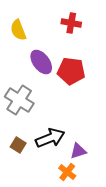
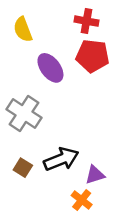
red pentagon: (71, 71) -> (92, 56), moved

